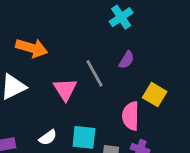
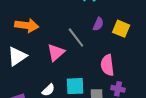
pink triangle: (65, 89) -> (56, 52), turned 30
yellow square: (155, 95) -> (121, 29), moved

